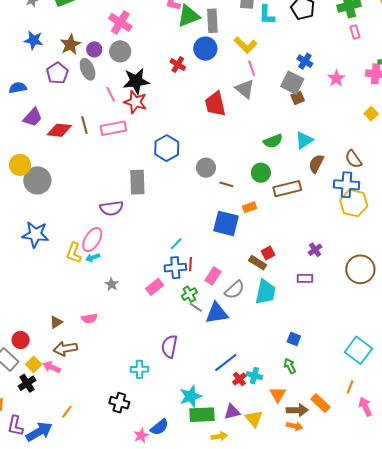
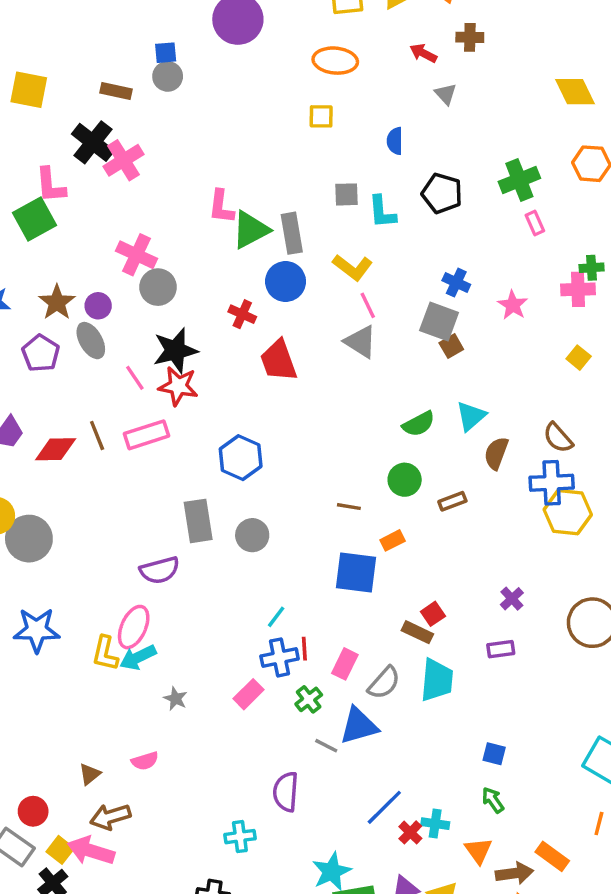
gray circle: (120, 51) -> (158, 287), moved
red trapezoid: (215, 104) -> (279, 361), moved
gray circle: (206, 168) -> (252, 535), moved
brown rectangle: (287, 189) -> (452, 501), size x0.6
cyan arrow: (93, 258) -> (138, 657), size x1.5
gray line: (196, 307) -> (326, 746), moved
pink arrow: (52, 367) -> (91, 851), size x1.5

